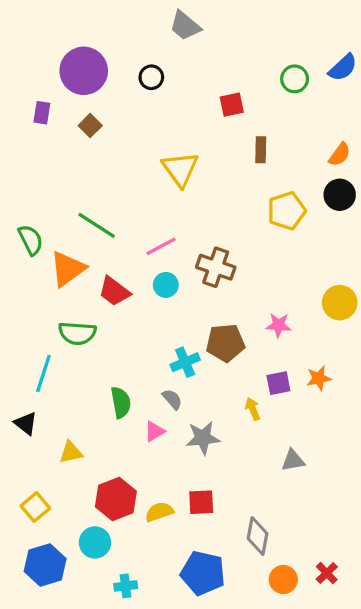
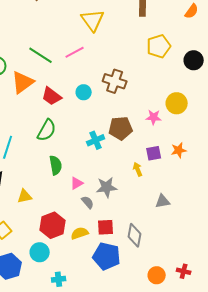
black circle: (340, 195) -> (194, 60), moved
pink line: (161, 246) -> (75, 52), moved
yellow circle: (340, 303) -> (177, 103), moved
green semicircle: (77, 333) -> (47, 130), moved, turned -65
gray semicircle: (172, 399) -> (88, 202), moved
gray diamond: (258, 536) -> (135, 235), moved
blue pentagon: (203, 573) -> (107, 256), moved
red cross: (327, 573) -> (184, 271), turned -32

